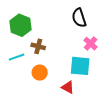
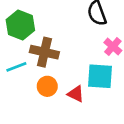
brown cross: (38, 46) -> (44, 52), size x1.5
red triangle: (68, 87) -> (76, 94), moved

